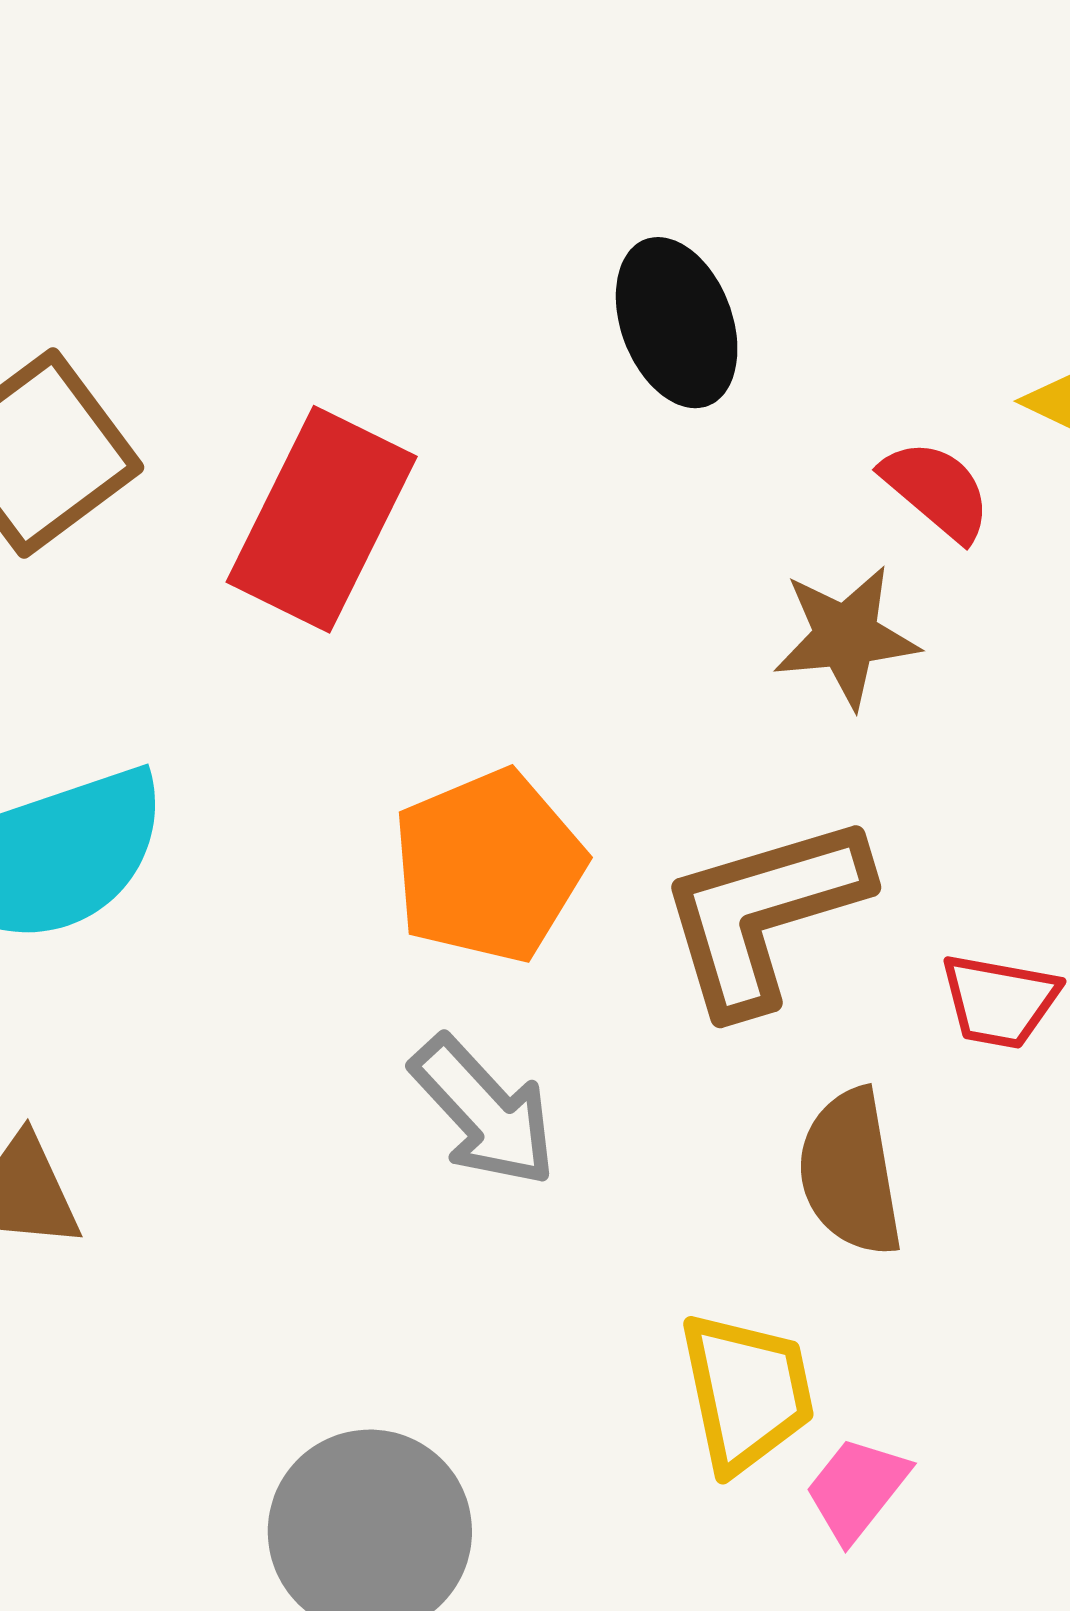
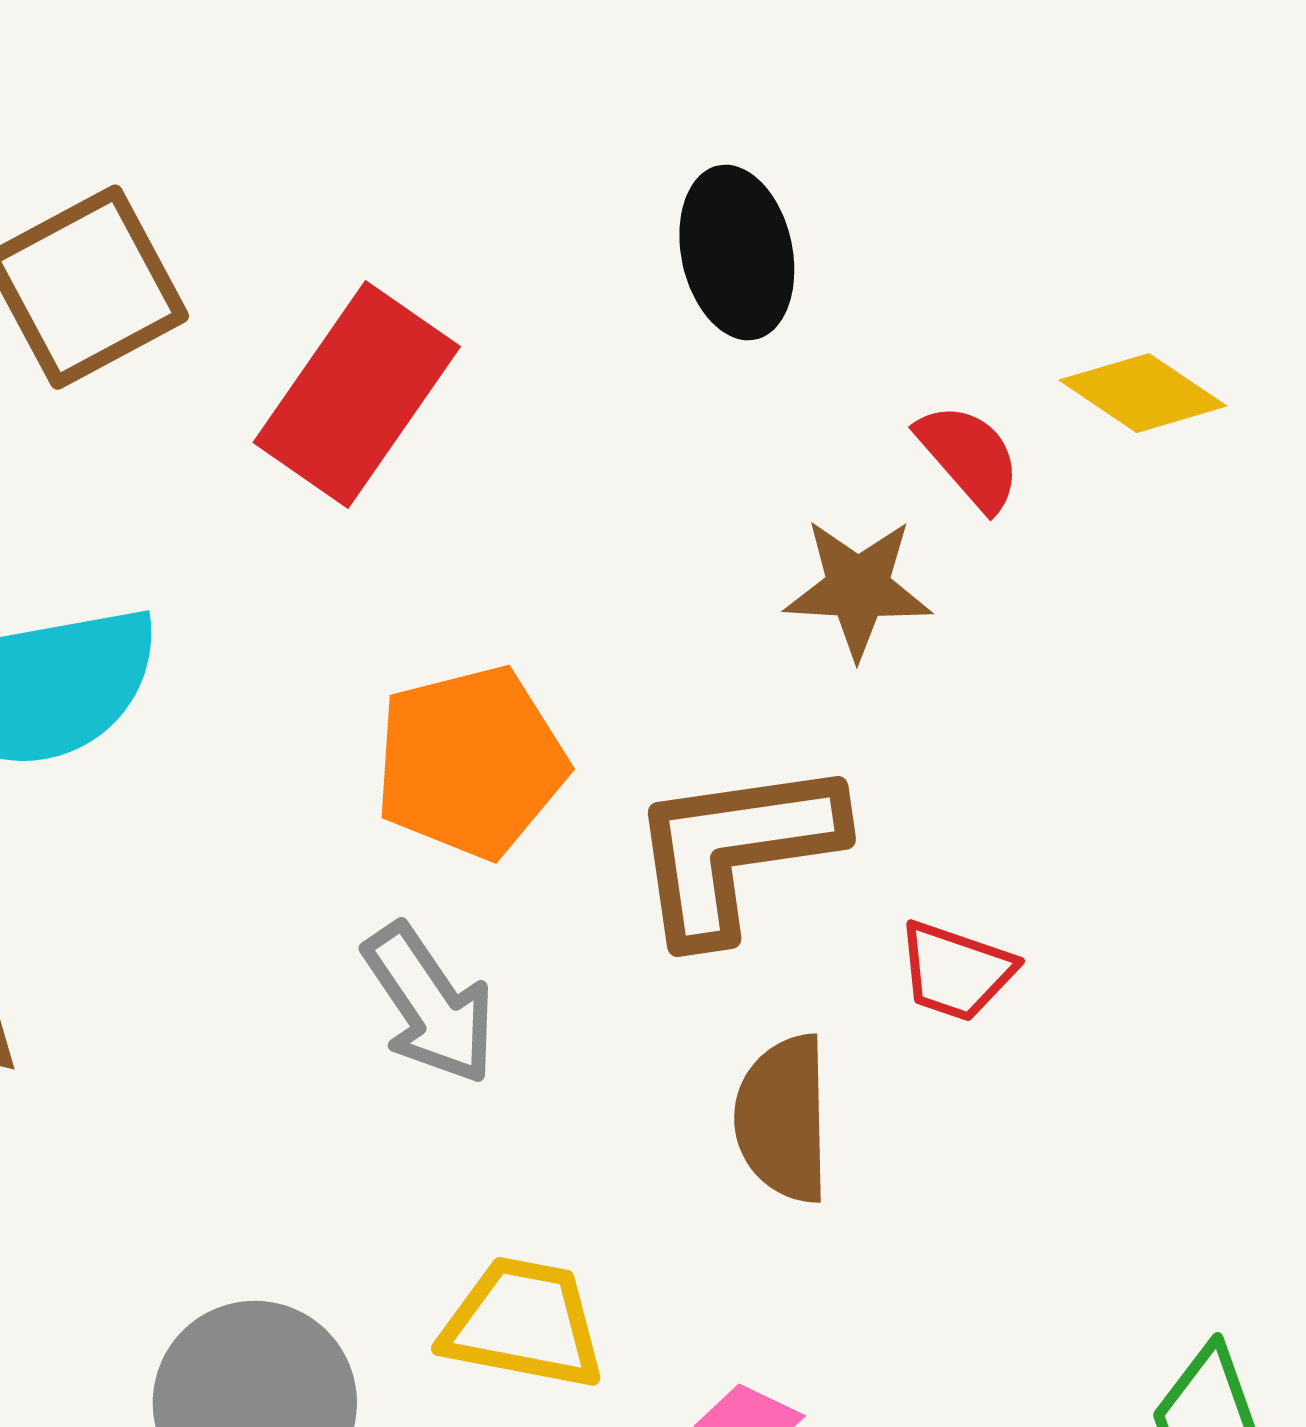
yellow trapezoid: (747, 1392) -> (523, 1323), moved, turned -76

